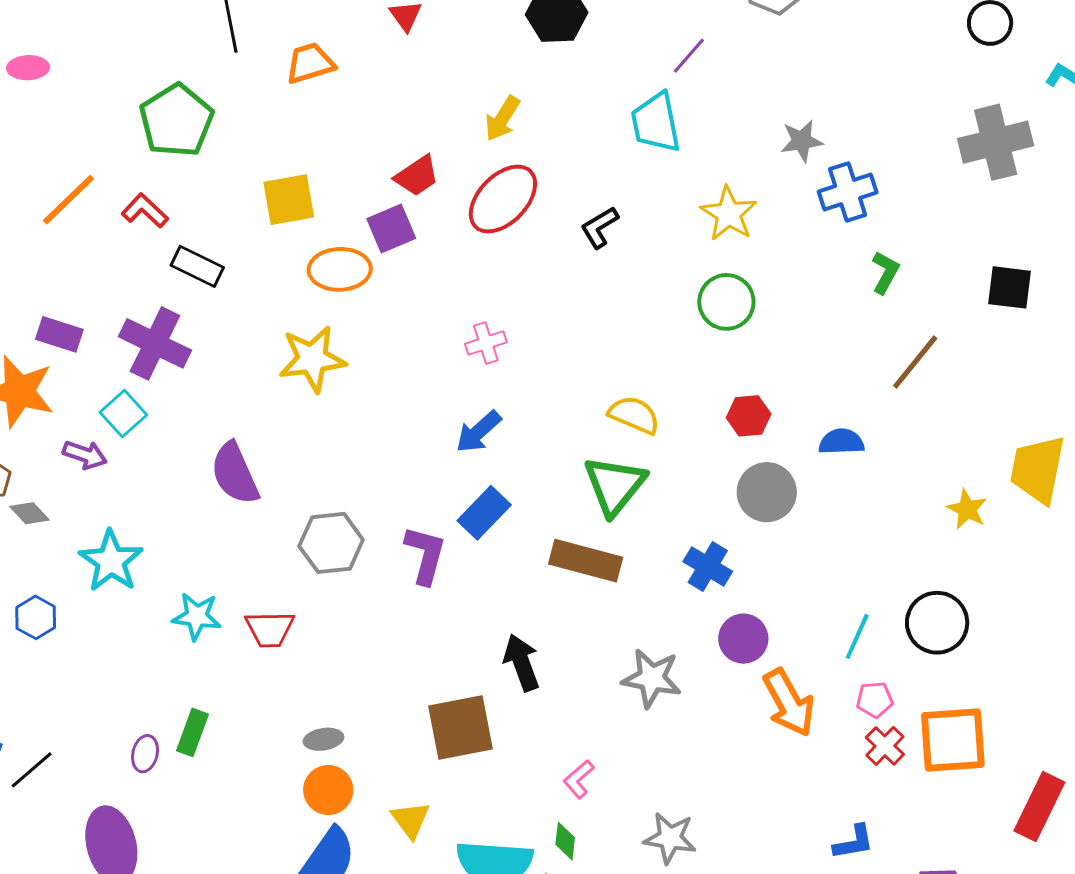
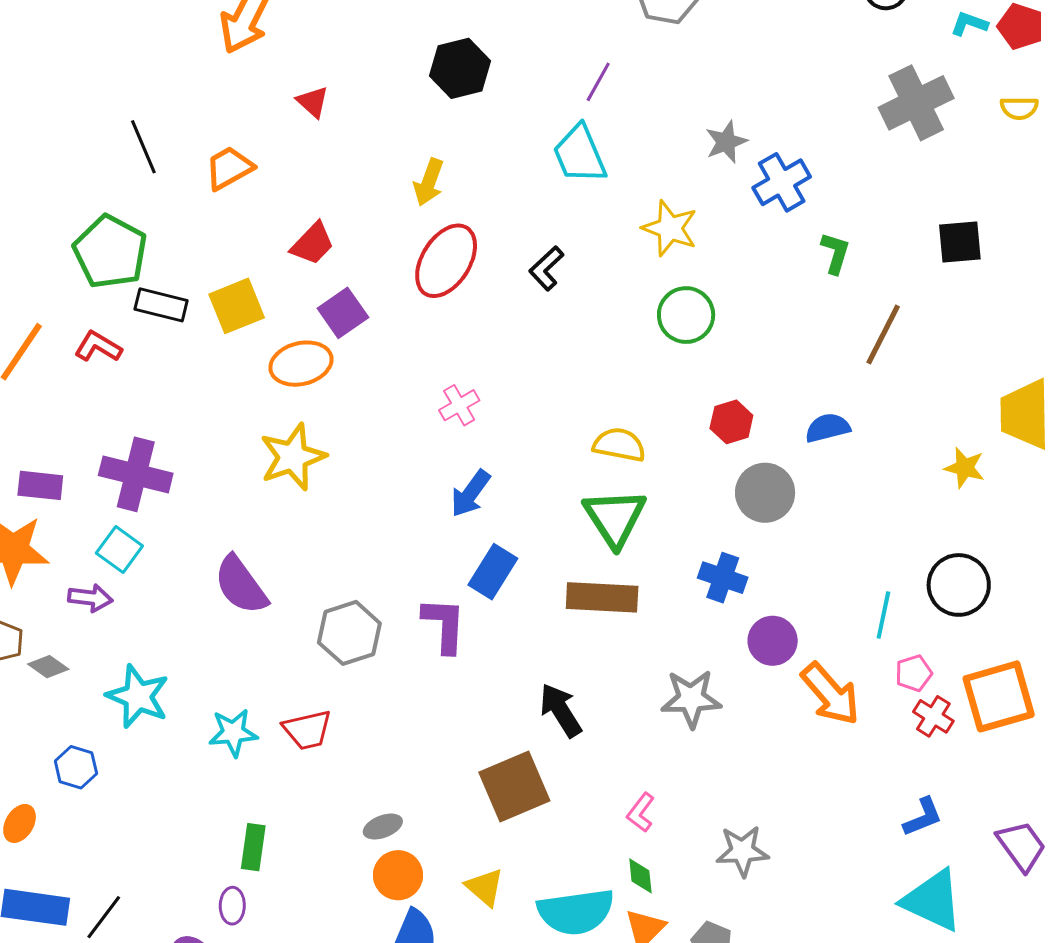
red trapezoid: (417, 176) -> (313, 244), moved
black rectangle: (197, 266) -> (161, 305), moved
purple ellipse: (145, 754) -> (232, 906), moved

